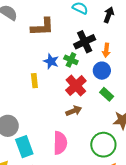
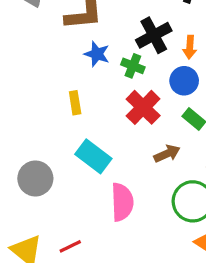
blue star: (51, 61) -> (97, 54), moved
brown arrow: (74, 111) -> (167, 154), moved
cyan rectangle: (24, 147) -> (93, 156), moved, turned -30

